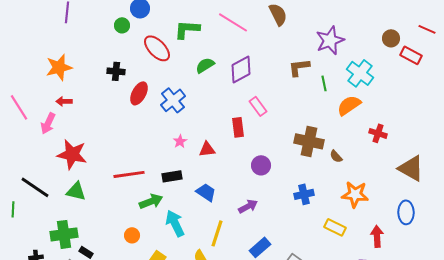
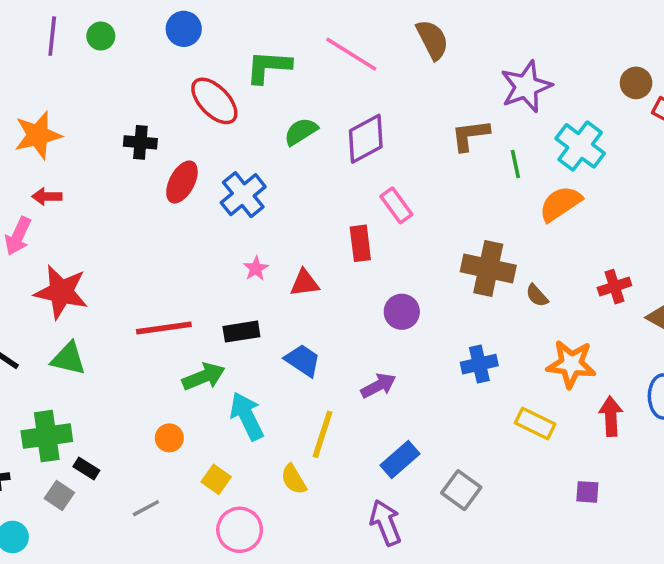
green circle: (122, 25) -> (101, 36), moved
red cross: (378, 133) -> (614, 287), moved, turned -36
red arrow: (377, 236) -> (611, 416), moved

